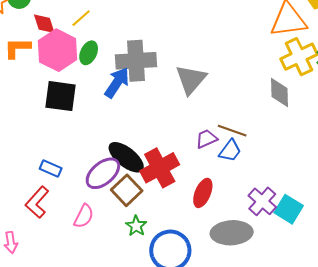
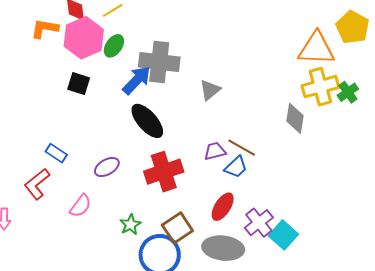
gray triangle: (191, 79) -> (210, 90), size x0.7
black square: (60, 96) -> (79, 84), size x0.7
black ellipse: (126, 157) -> (147, 121), moved
purple ellipse: (103, 173) -> (107, 167), size x0.7
brown square: (127, 190) -> (177, 228), moved
red ellipse: (203, 193) -> (223, 207), moved

